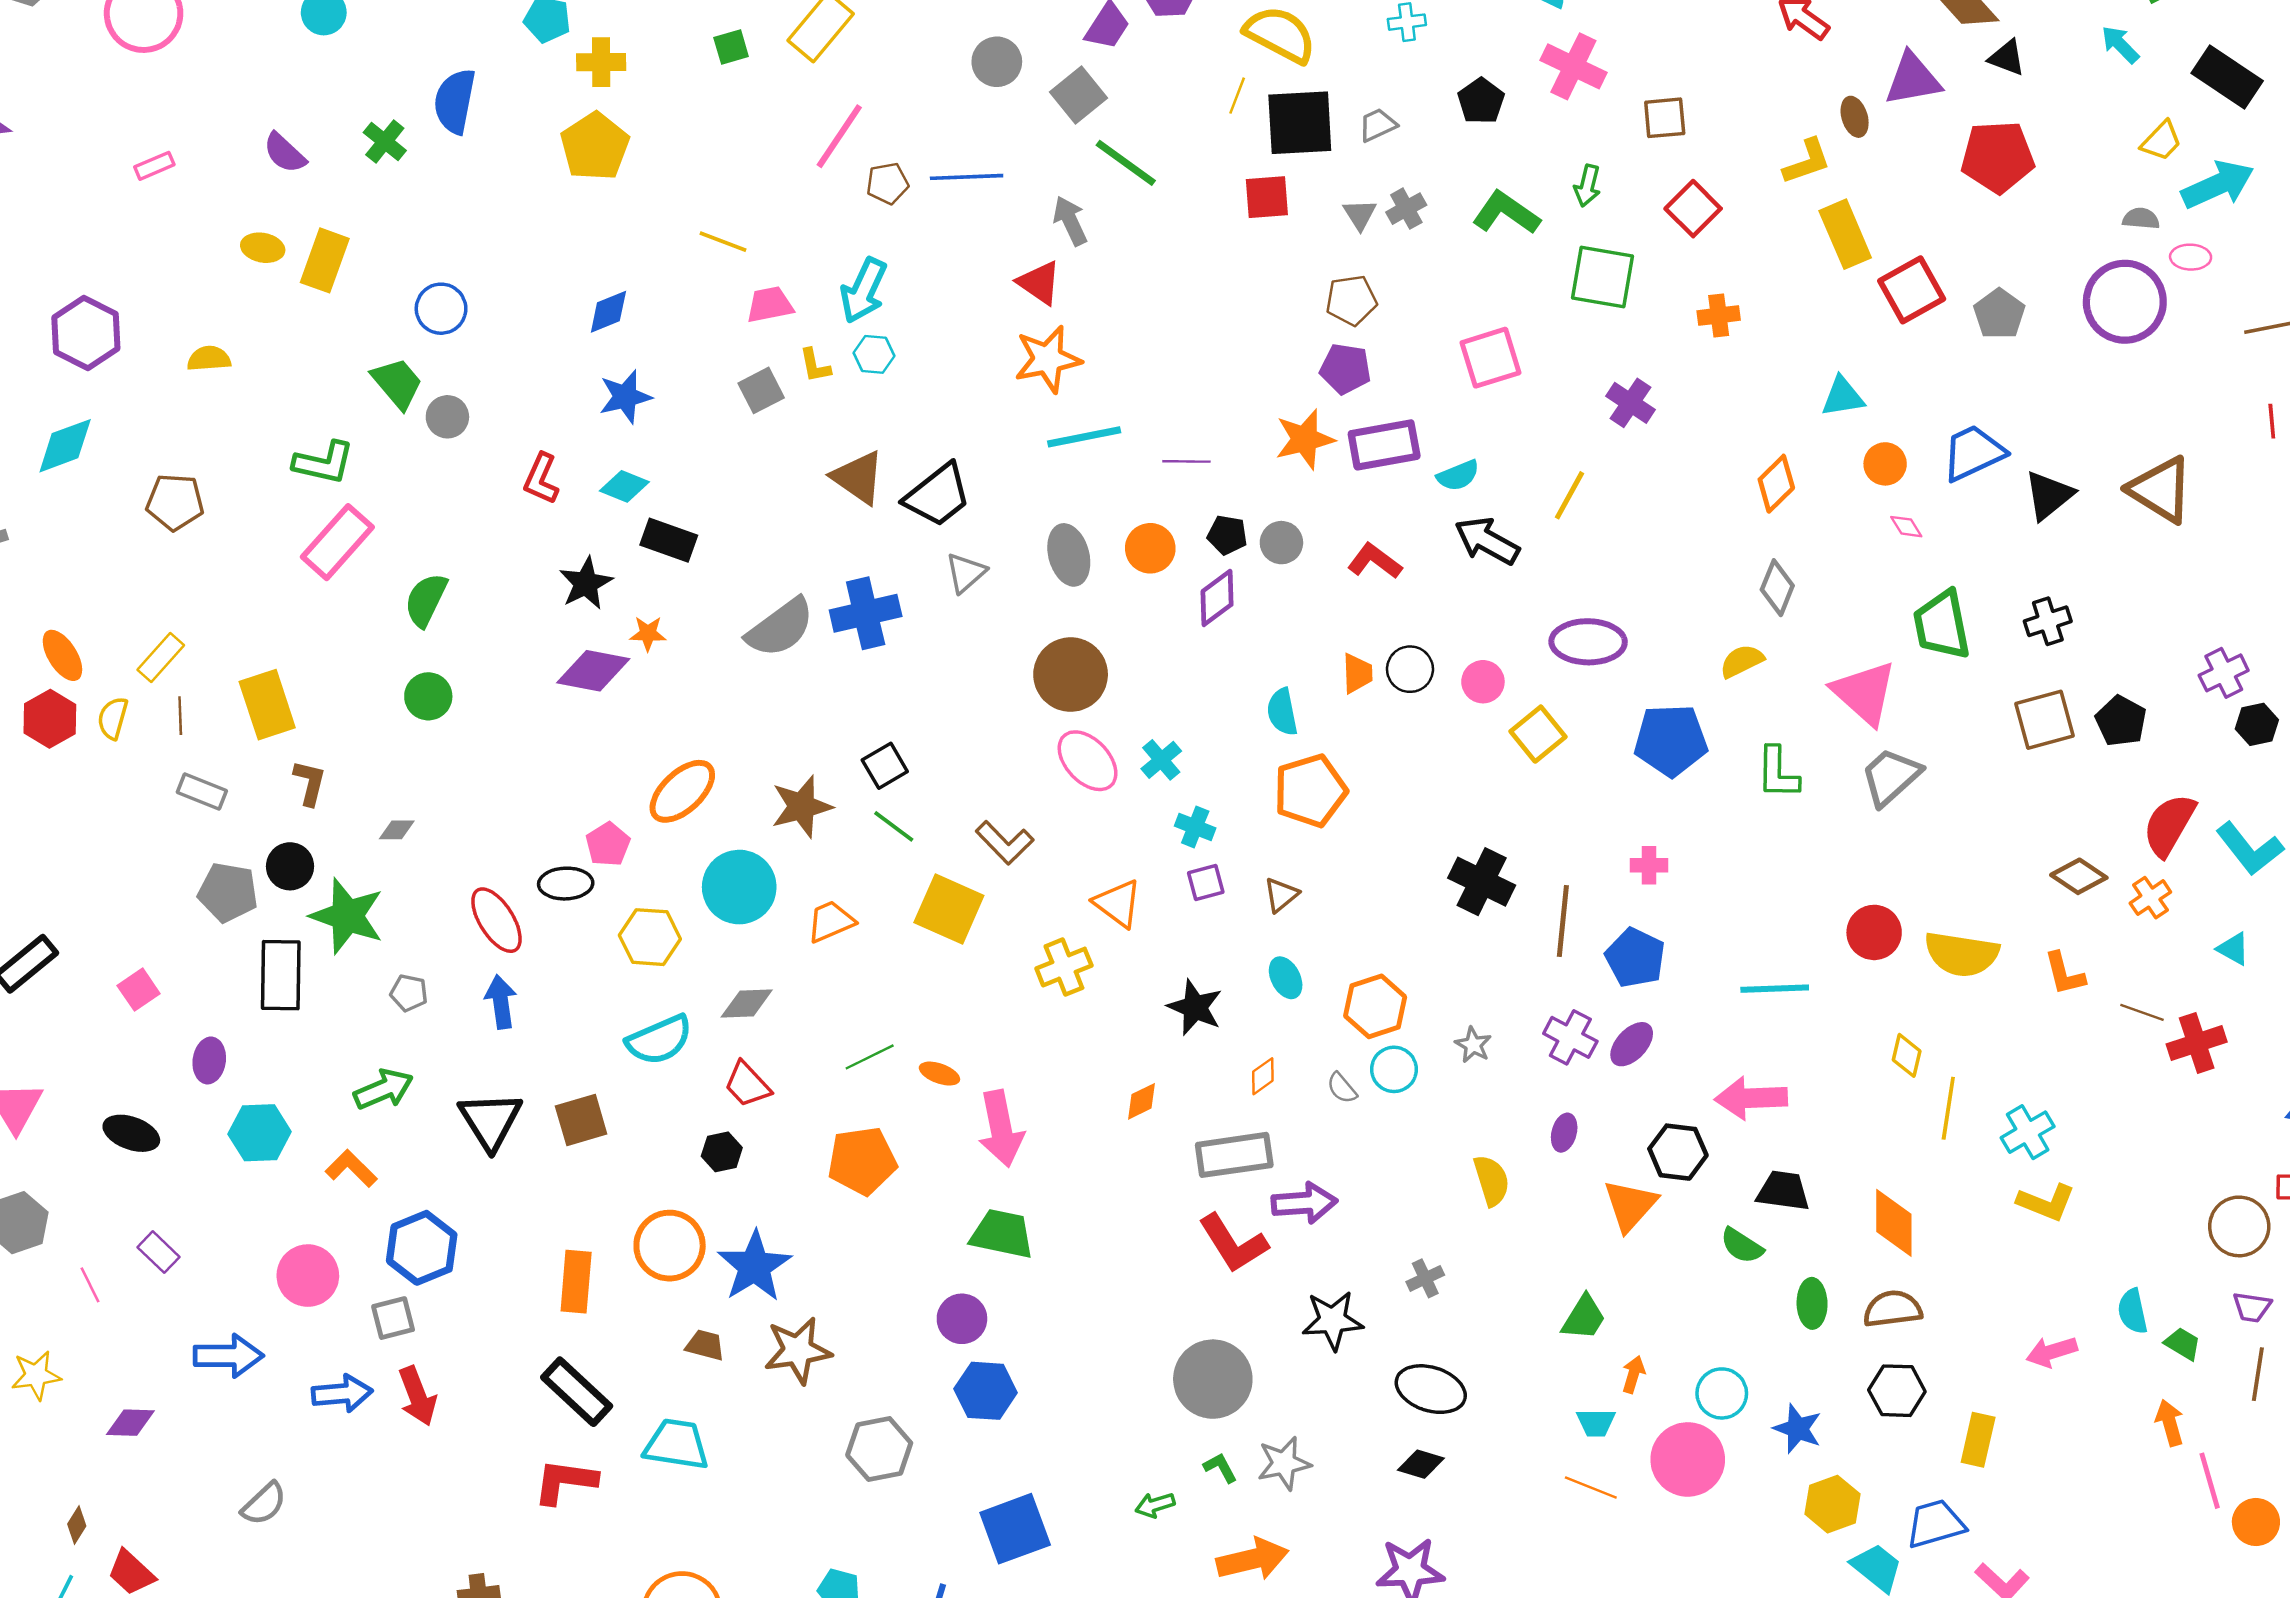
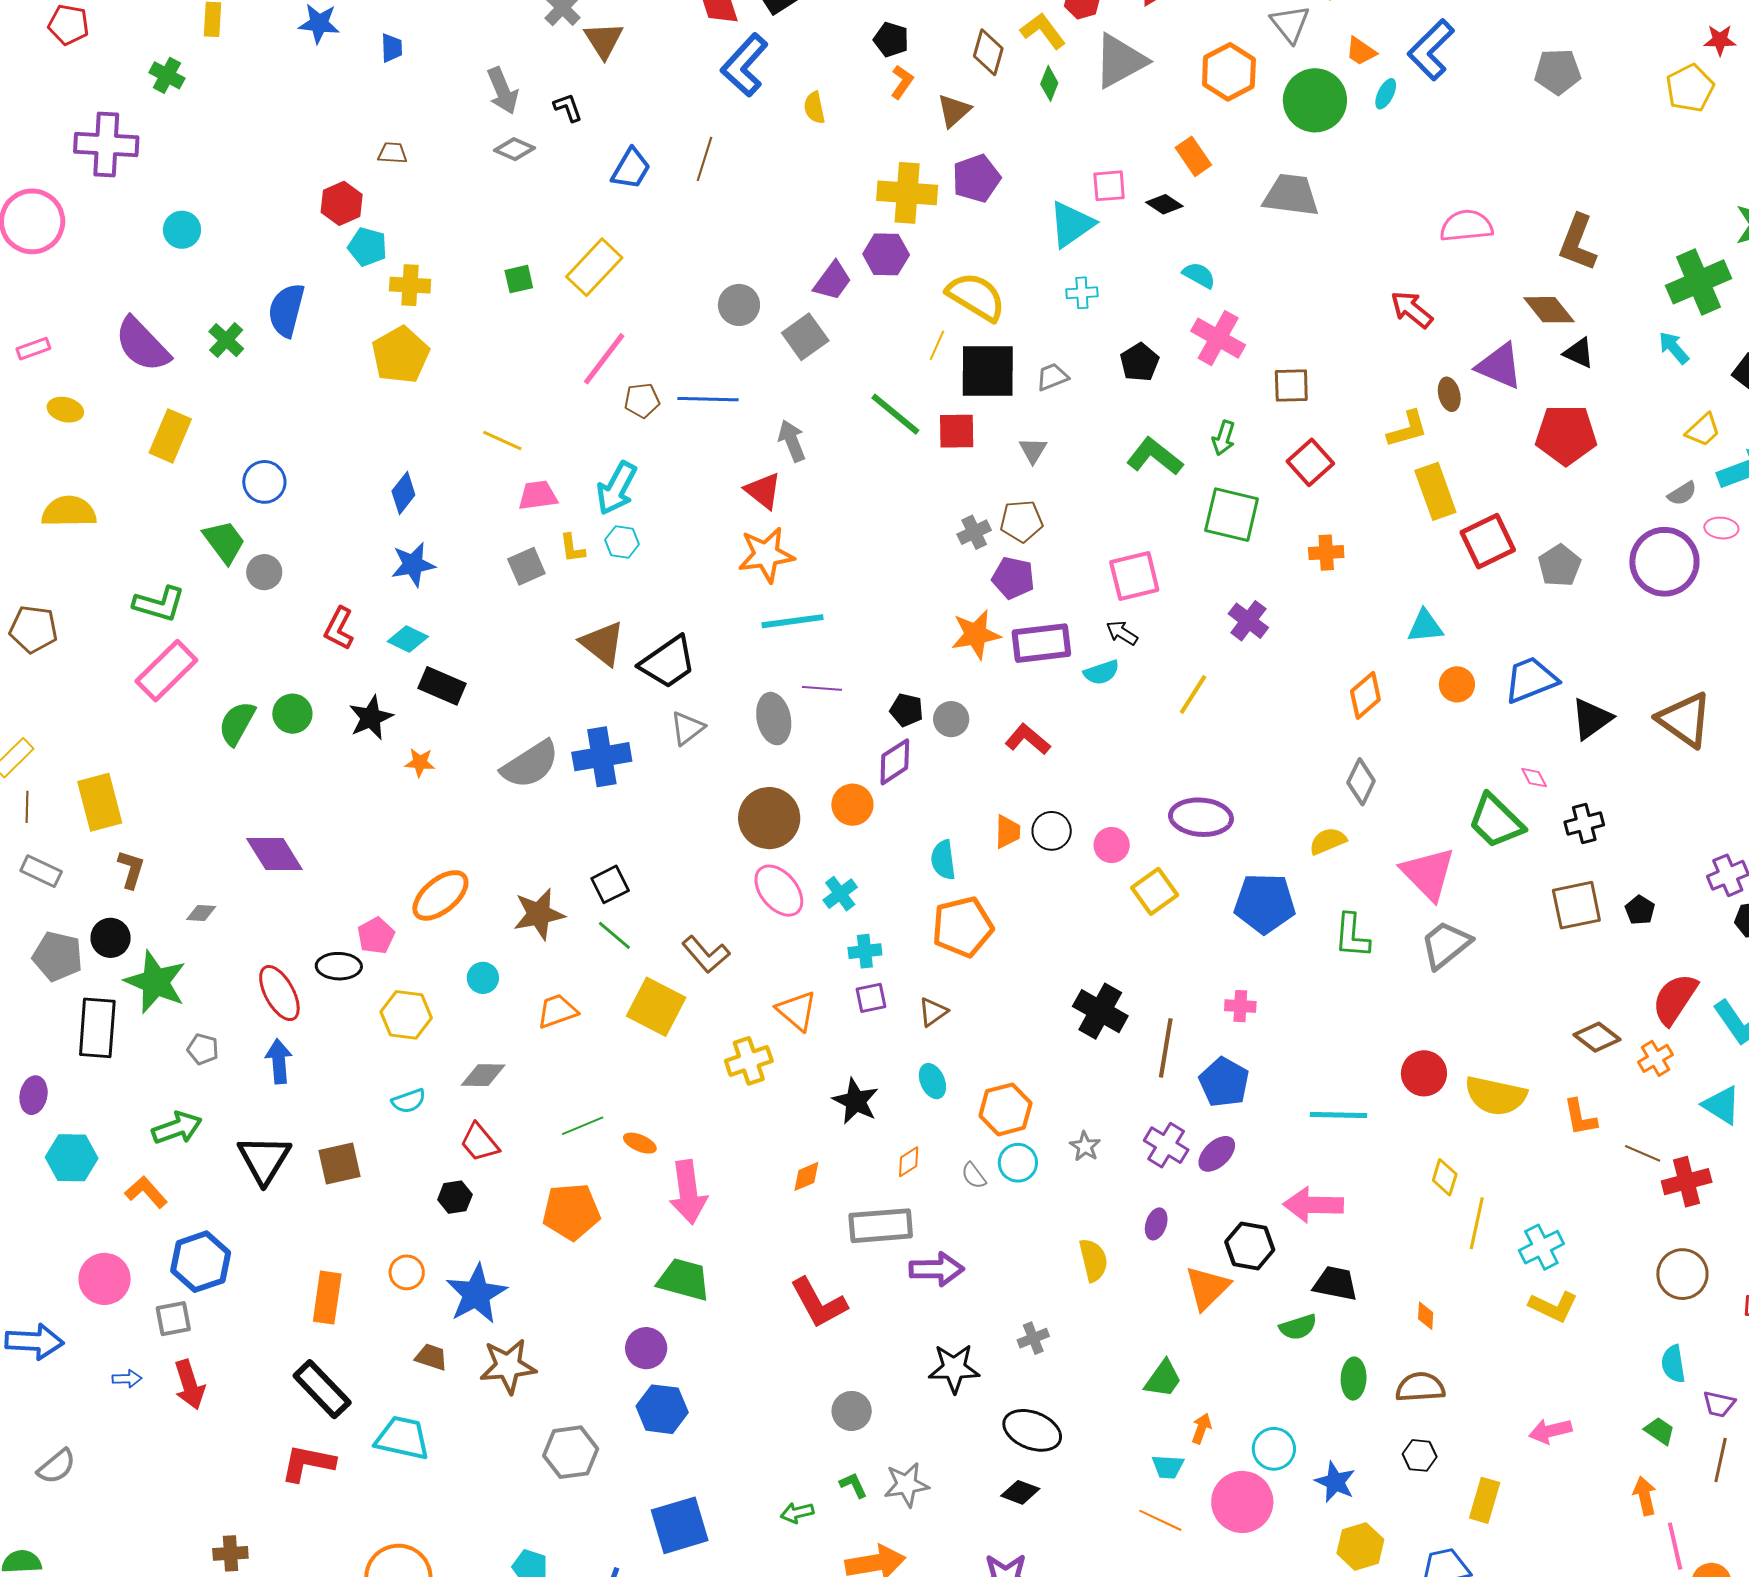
purple triangle: (1913, 79) -> (1500, 366), turned 30
purple semicircle: (285, 153) -> (142, 345), size x1.6
green line: (1126, 163) -> (895, 414), moved
gray cross: (1406, 209) -> (974, 532), moved
gray semicircle: (2141, 219) -> (1682, 493), turned 140
yellow ellipse: (263, 248) -> (65, 410), moved
blue diamond: (608, 312) -> (403, 493), turned -33
yellow semicircle: (209, 359) -> (69, 512), size x1.5
purple line: (1186, 461) -> (822, 688), moved
pink diamond: (1906, 527) -> (1534, 778), moved
black arrow: (1487, 541) -> (1122, 633), moved, size x0.6
orange circle: (1150, 548) -> (852, 805), moved
green trapezoid: (1942, 625) -> (1496, 821), turned -38
purple diamond: (593, 671) -> (274, 854), moved, turned 44
green circle: (428, 696) -> (292, 714), moved
black pentagon: (2121, 721) -> (1640, 910), size x0.7
cyan cross: (1195, 827) -> (865, 951), turned -32
cyan circle: (739, 887) -> (483, 978), size x0.5
cyan triangle: (2233, 949) -> (1722, 1105), size x1.4
cyan semicircle: (659, 1040) -> (409, 1101), size x0.6
orange diamond: (1894, 1223) -> (1426, 1316), size x0.5
brown circle: (2239, 1226) -> (1682, 1274), moved
red L-shape: (1233, 1243) -> (819, 1303), moved
orange circle: (670, 1246) -> (407, 1272), size x0.6
green semicircle: (1742, 1246) -> (1298, 1327), turned -54
cyan semicircle: (2133, 1311) -> (1673, 1364), moved
gray circle: (1213, 1379) -> (852, 1411), size x0.6
black hexagon: (1897, 1391) -> (1420, 1455), size x0.7
blue arrow: (342, 1393) -> (127, 1379), size x0.6

